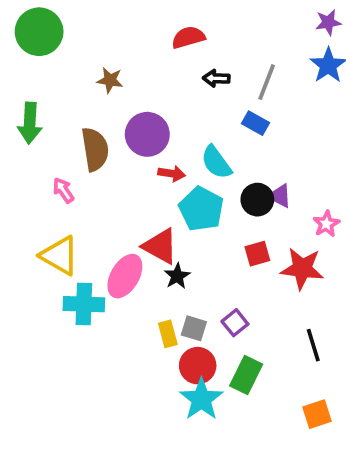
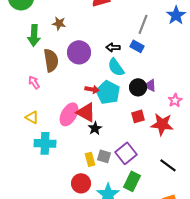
black arrow: (216, 78) -> (113, 47), moved
green arrow: (30, 123) -> (34, 35), moved
red arrow: (172, 173) -> (92, 89), moved
yellow triangle: (60, 256) -> (32, 117), size x0.6
pink ellipse: (125, 276) -> (69, 114), moved
purple square: (235, 323) -> (126, 153), size x1.5
black line: (313, 345) -> (168, 165), turned -36
red circle: (198, 366) -> (81, 183), moved

